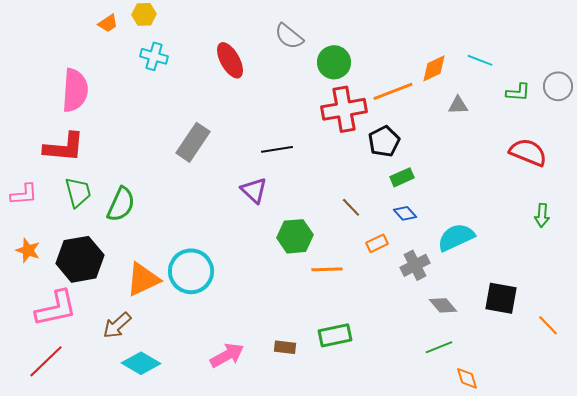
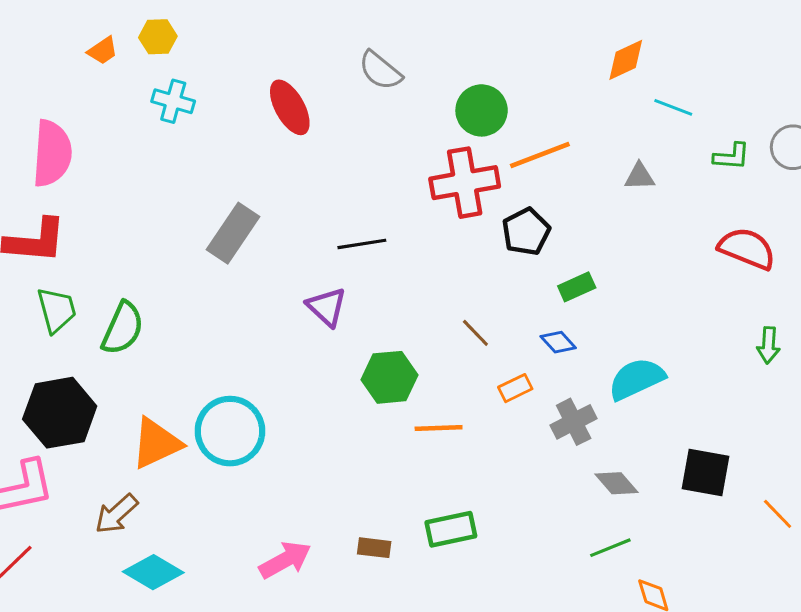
green circle: (334, 62) -> (482, 110), moved
orange diamond: (434, 68) -> (626, 60), moved
green rectangle: (402, 177) -> (577, 287), moved

